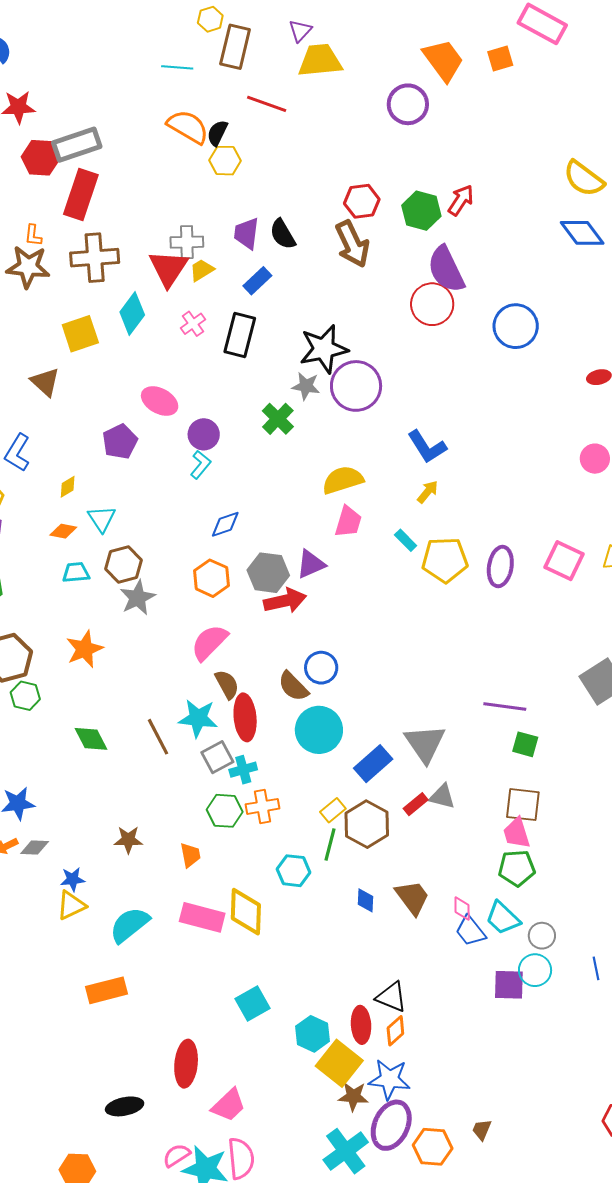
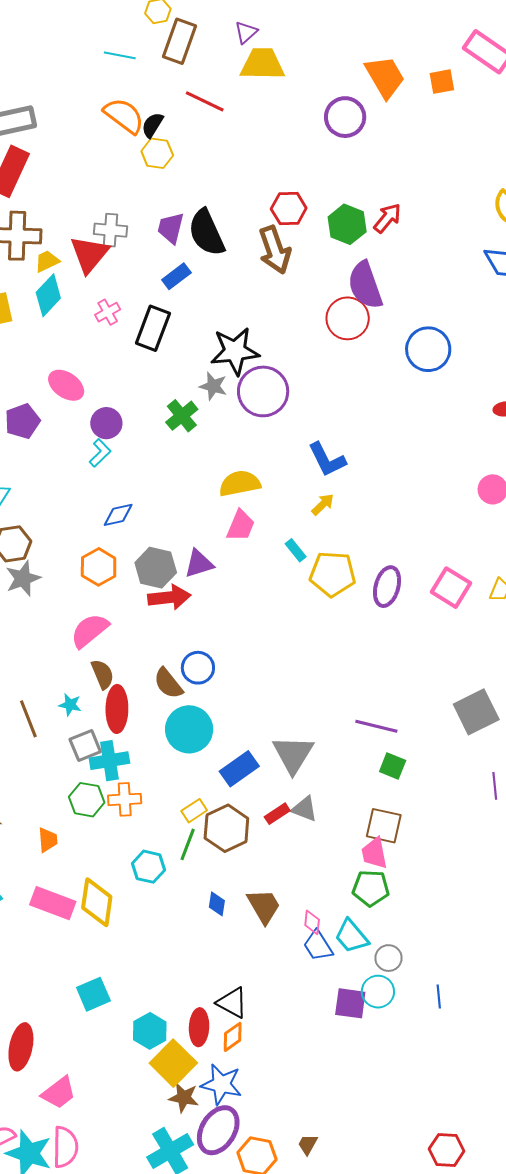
black semicircle: (283, 234) -> (206, 233), size x1.5
yellow trapezoid: (202, 270) -> (47, 261), moved
cyan star: (198, 718) -> (70, 705), size x0.6
cyan cross: (243, 770) -> (109, 761), size x1.4

